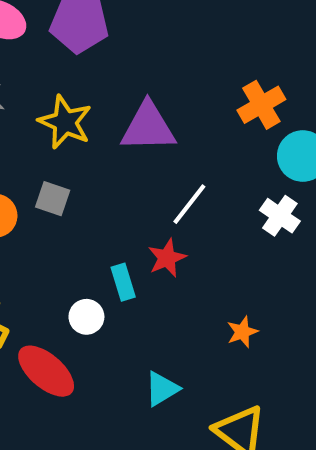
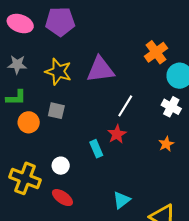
white circle: (86, 317) -> (61, 166), moved
orange star: (242, 332) -> (166, 144), moved
red ellipse: (46, 371) -> (62, 198), size x0.7

